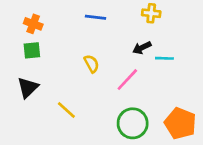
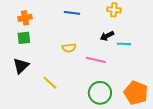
orange cross: (33, 24) -> (25, 18), turned -32
yellow semicircle: (92, 64) -> (69, 48), turned 112
pink line: (127, 80) -> (96, 60), turned 60

